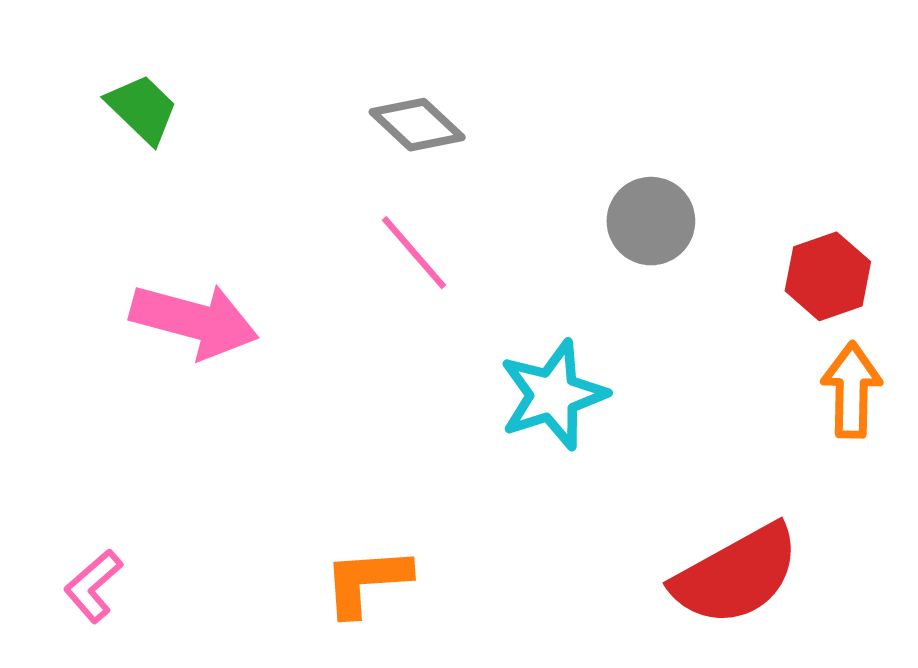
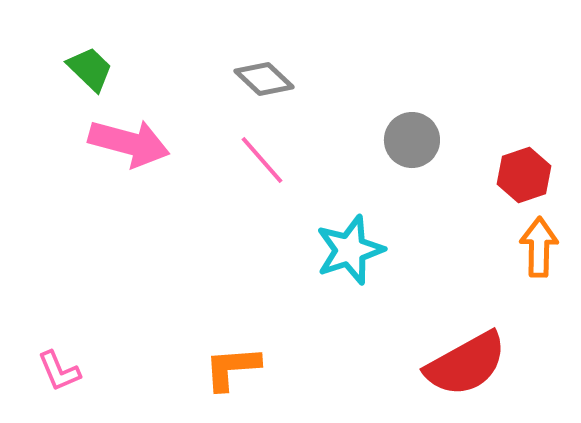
pink arrow: (194, 321) -> (129, 143), moved
pink L-shape: (93, 586) -> (59, 371), turned -72

